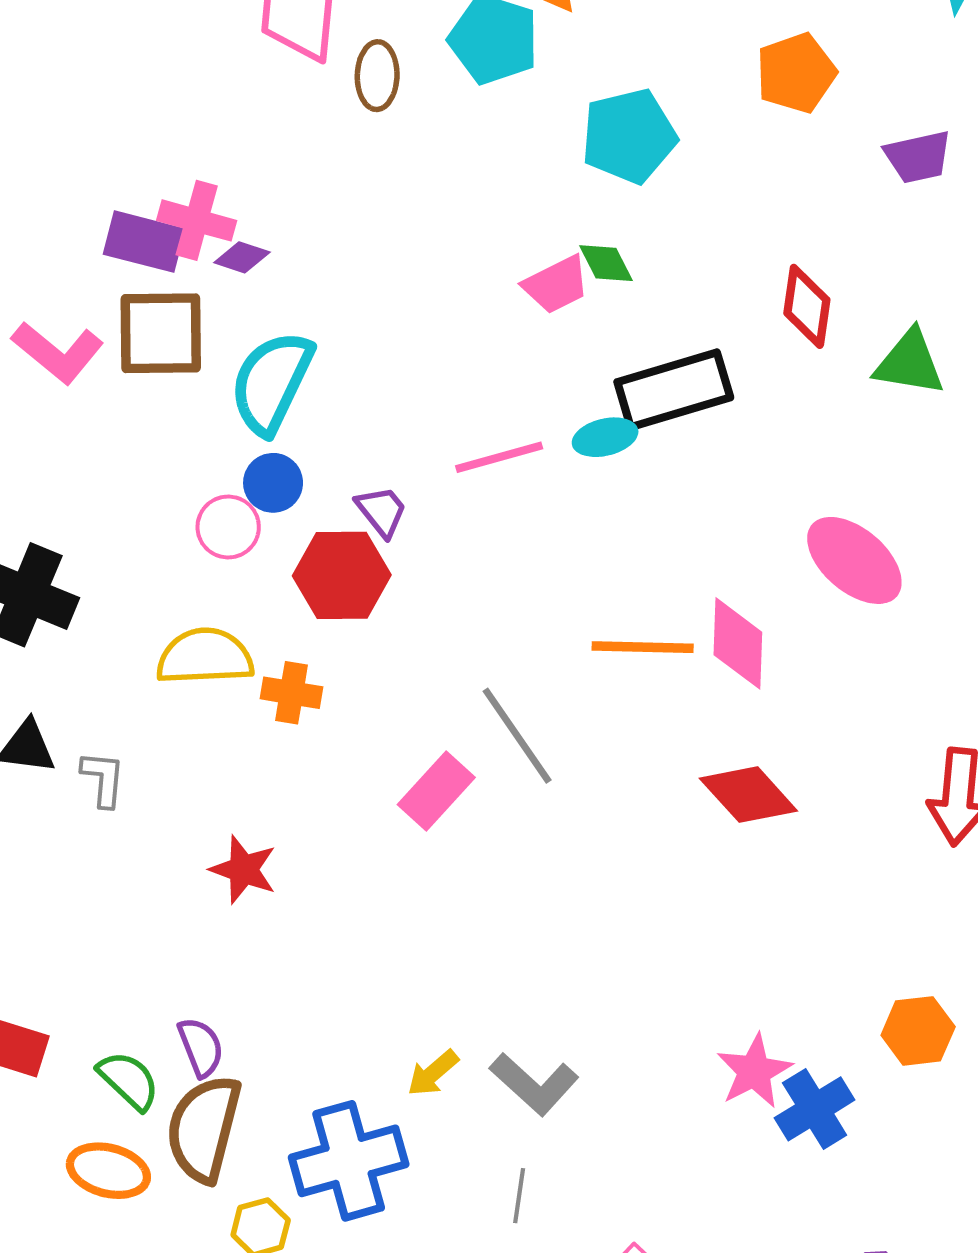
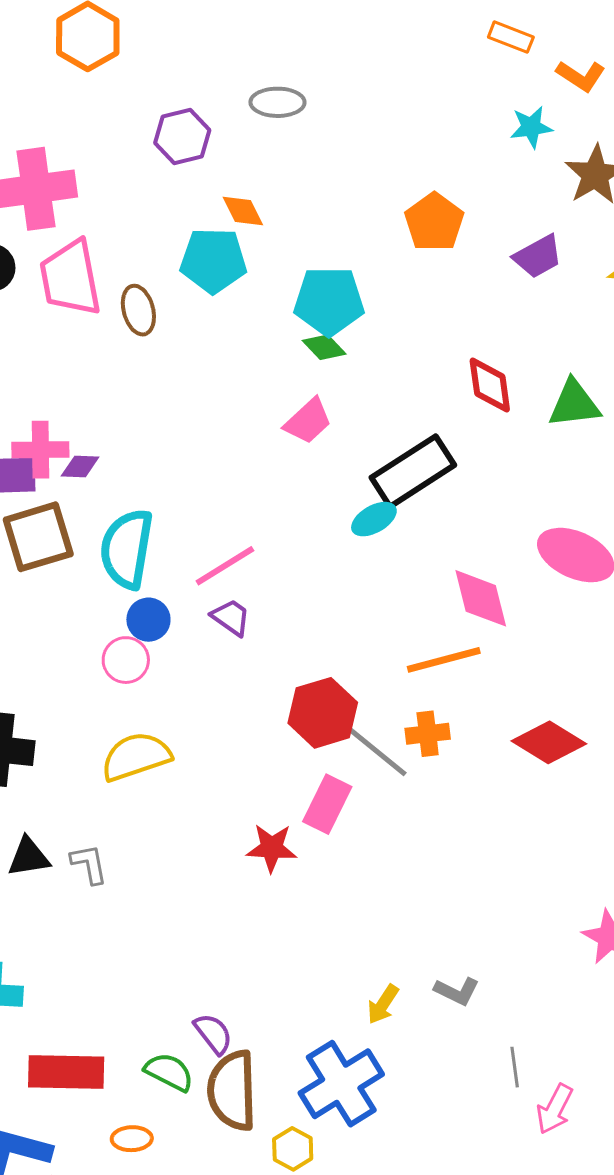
cyan pentagon: (629, 136) -> (329, 301), turned 30
green diamond: (606, 263) -> (324, 347), moved
pink line: (499, 457) -> (225, 566), moved
red hexagon: (342, 575) -> (323, 713), moved
pink diamond: (738, 643) -> (481, 598), moved
orange cross: (291, 693) -> (428, 734), moved
red star: (243, 870) -> (272, 848), moved
gray L-shape: (534, 1084) -> (457, 991), size x0.7
orange ellipse: (108, 1171) -> (132, 1139), moved, size x0.7
gray line: (519, 1196) -> (515, 1067), moved

